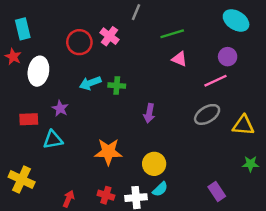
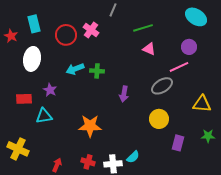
cyan rectangle: (23, 29) -> (34, 24), moved
red star: (13, 57) -> (11, 36), moved
gray ellipse: (207, 114) -> (162, 86), moved
yellow circle: (154, 164) -> (159, 119), moved
purple rectangle: (217, 192) -> (178, 143), moved, turned 49

